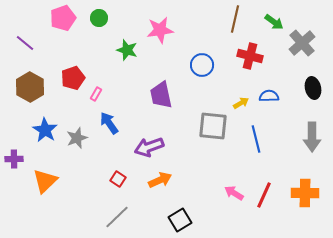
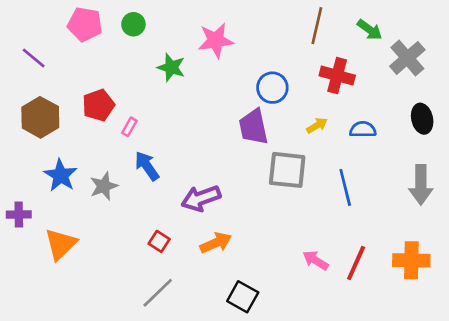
pink pentagon: (63, 18) -> (85, 24), turned 30
purple trapezoid: (161, 95) -> (254, 127), moved
yellow arrow: (241, 103) -> (317, 125), moved
black square: (180, 220) -> (243, 297), turned -30

